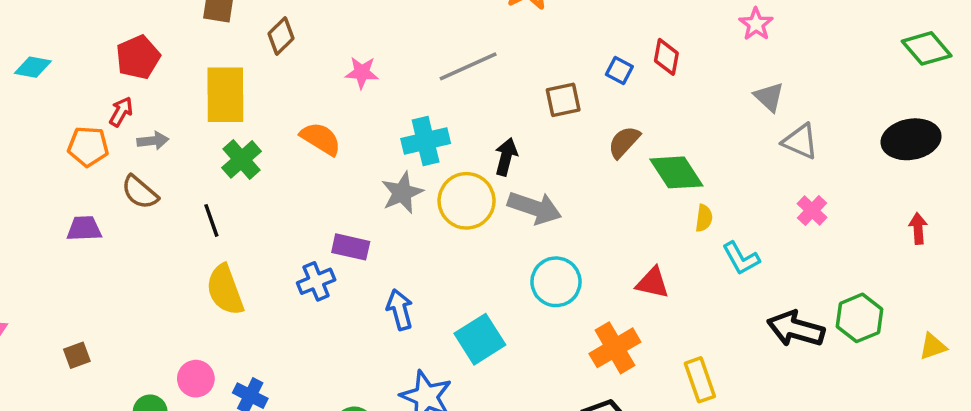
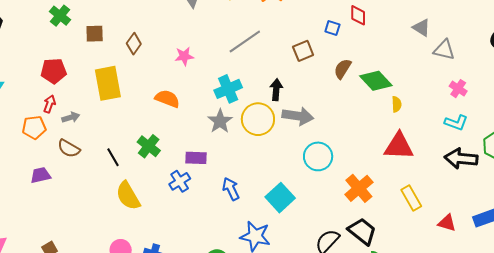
red pentagon: (138, 57) -> (54, 71), turned 30
green cross: (241, 159) -> (149, 146), moved
cyan L-shape: (741, 258) -> (456, 123), moved, turned -30
red triangle: (653, 283) -> (399, 146), moved, size x1.5

